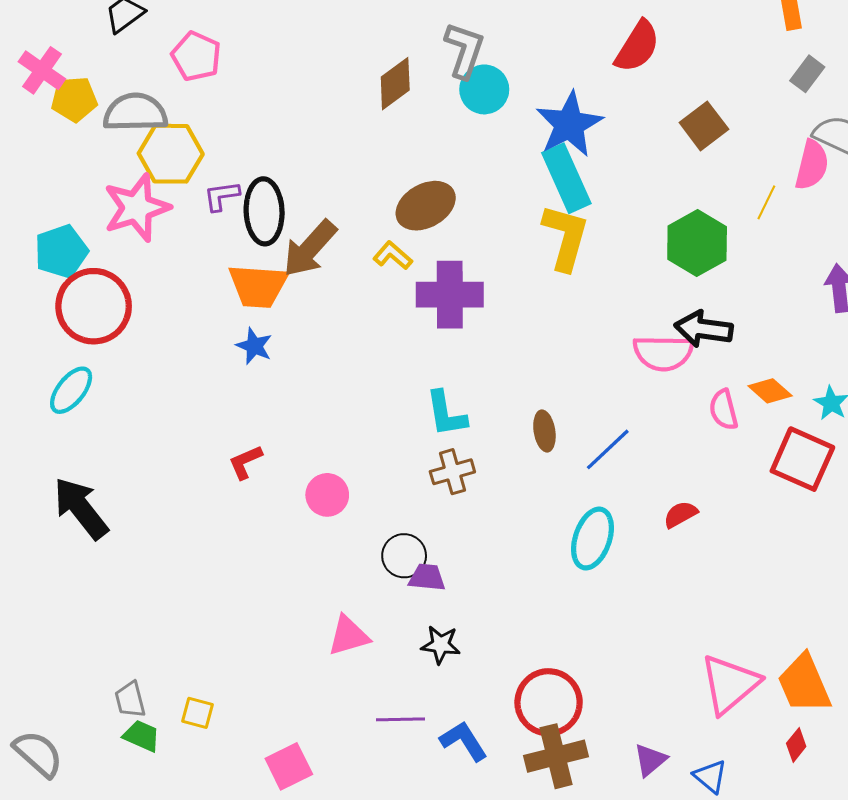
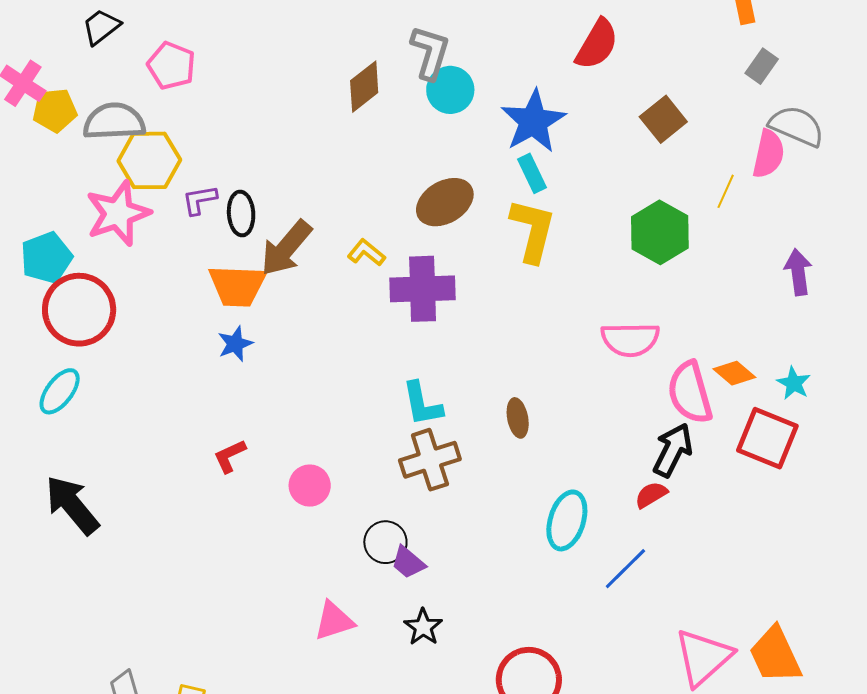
cyan rectangle: (566, 178) -> (532, 173), size x0.6
brown ellipse: (426, 206) -> (445, 202), moved
black ellipse: (264, 211) -> (241, 214), size x0.7
black arrow: (704, 329) -> (673, 450), moved, turned 110
blue star: (254, 346) -> (235, 344), turned 30
pink semicircle: (724, 410) -> (690, 393), size x1.6
blue line: (608, 449) -> (625, 569), moved
brown cross: (452, 472) -> (430, 460), size x1.4
purple trapezoid: (427, 577) -> (408, 562), turned -144
black star: (441, 645) -> (423, 627), turned 30

